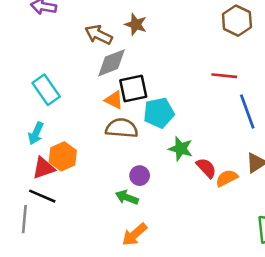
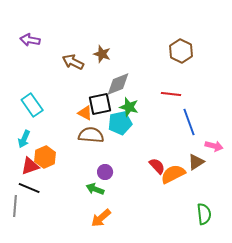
gray diamond: (111, 63) -> (118, 84), moved
green star: (181, 149) -> (129, 107), moved
orange semicircle: (227, 178) -> (173, 174), size x1.4

